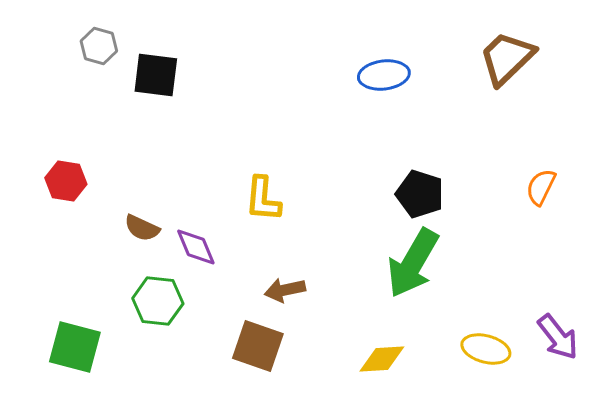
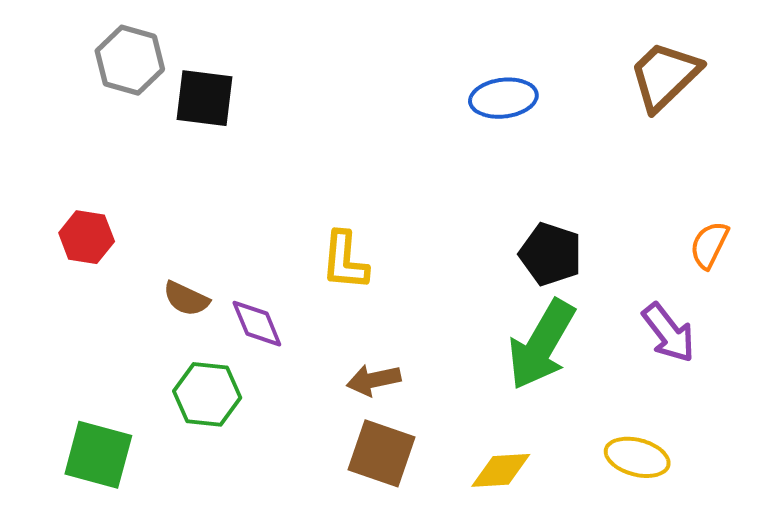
gray hexagon: (99, 46) -> (130, 60), size x1.4
purple arrow: (558, 337) -> (669, 333), moved
brown square: (258, 346) -> (381, 453), moved

